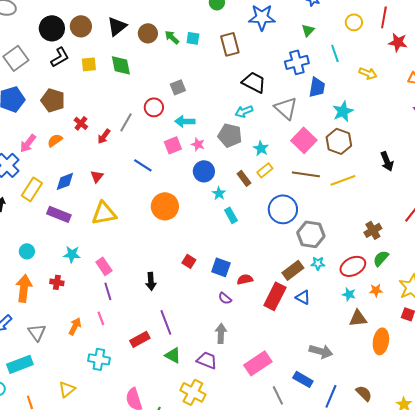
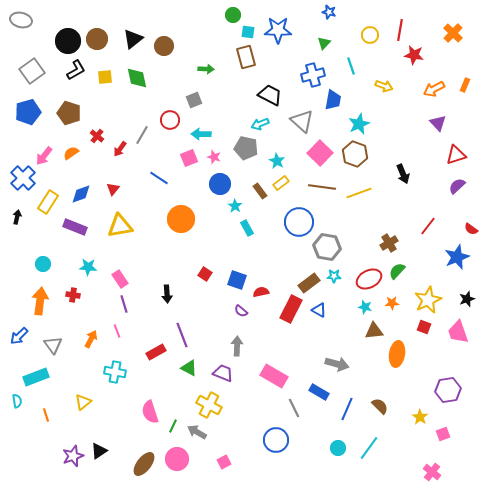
green arrow: (172, 37) -> (206, 69), moved, turned 140
cyan square: (193, 38) -> (248, 32), moved
pink rectangle: (258, 363) -> (274, 376), turned 64

